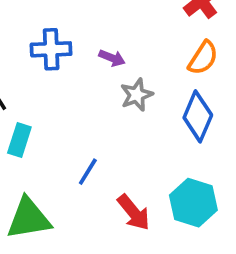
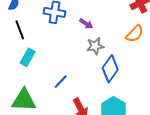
blue diamond: (198, 116) -> (110, 69), moved

